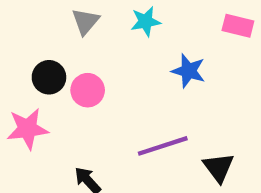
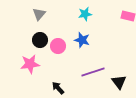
gray triangle: (85, 21) -> (39, 14), moved
blue star: (189, 71) -> (82, 40), moved

